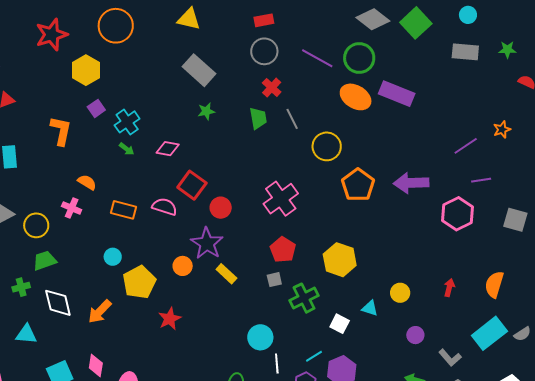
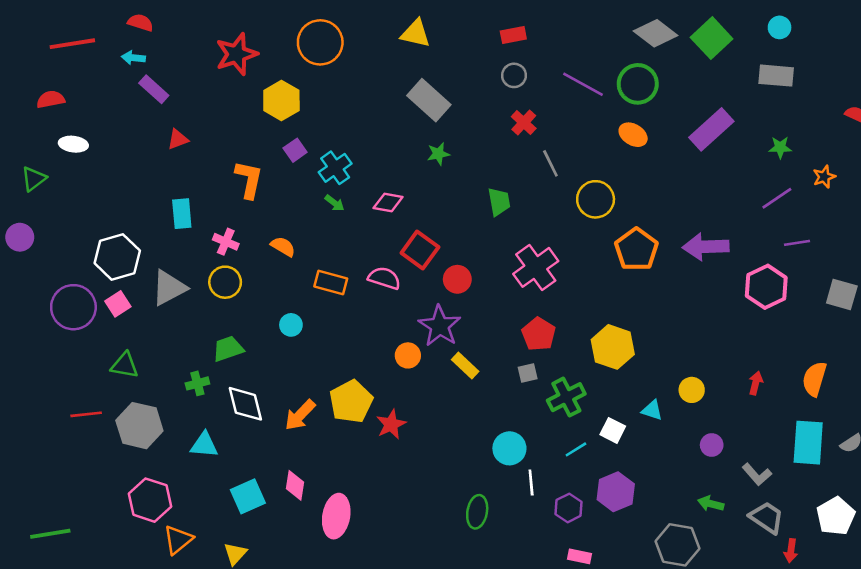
green star: (507, 50) -> (780, 147), moved
gray circle: (264, 51) -> (514, 75), size x0.7
purple rectangle: (397, 94) -> (711, 129), moved, turned -64
orange ellipse: (356, 97) -> (633, 135), size x0.7
green trapezoid: (258, 118) -> (499, 202), moved
pink cross: (72, 208) -> (226, 242), moved
yellow circle: (36, 225) -> (225, 282), moved
cyan circle: (113, 257) -> (291, 325), moved
yellow pentagon: (139, 282) -> (351, 402), moved
cyan rectangle: (489, 333) -> (808, 443), turned -48
cyan line: (314, 356) -> (576, 449), moved

